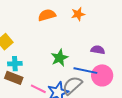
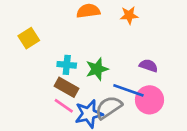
cyan cross: (15, 64) -> (67, 65), moved
brown rectangle: (14, 78) -> (67, 87), moved

